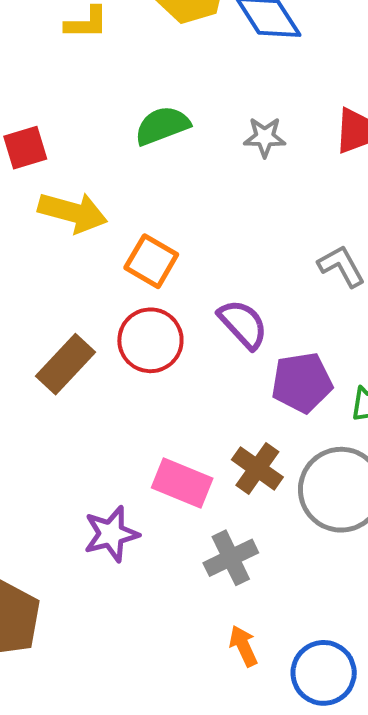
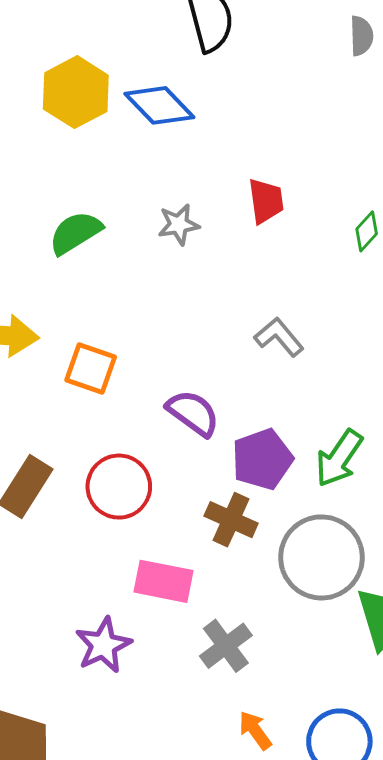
red circle: (150, 340) -> (119, 487), moved
brown cross: (257, 468) -> (231, 520), moved

